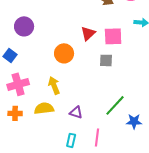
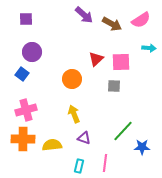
blue square: (10, 55) -> (22, 74), moved
yellow arrow: (54, 85) -> (74, 114), moved
yellow semicircle: (44, 108) -> (52, 145), moved
orange cross: (15, 113) -> (23, 139), size x1.6

